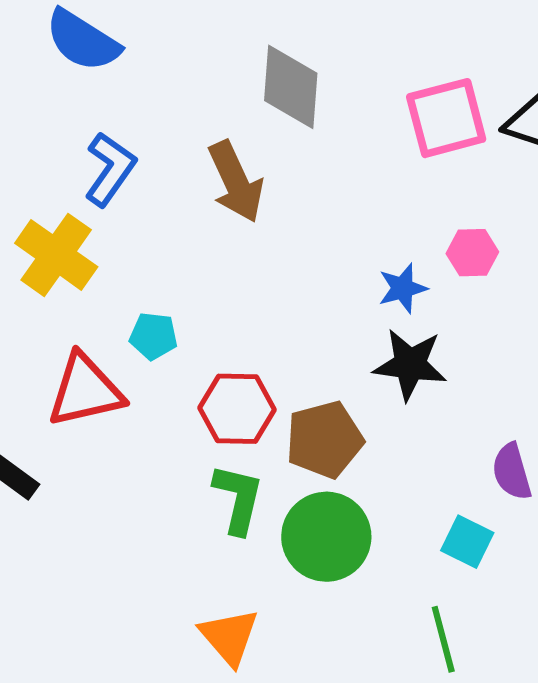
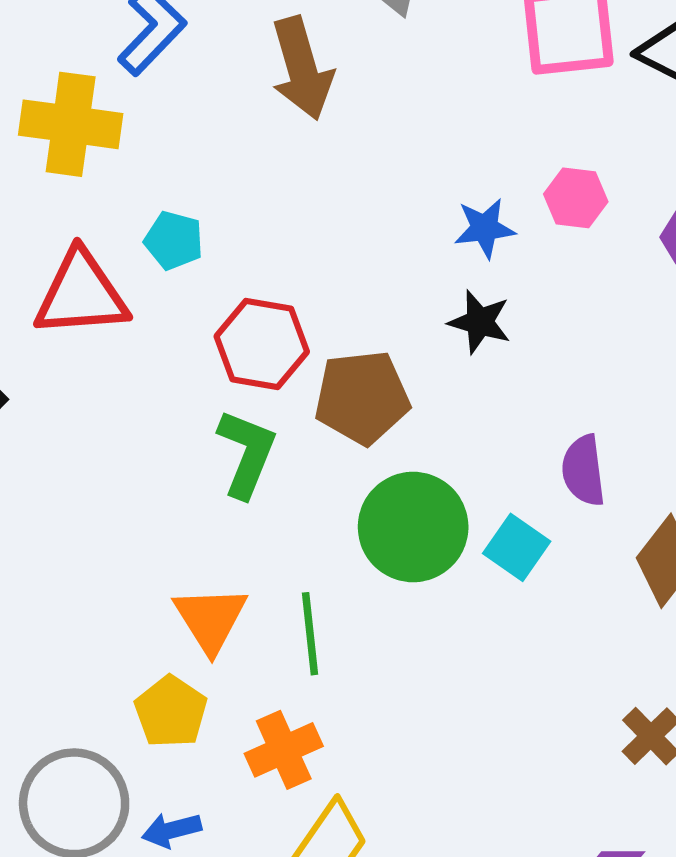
yellow cross: (56, 255) -> (71, 124), turned -36
black star: (410, 364) -> (480, 322), size x0.7
green circle: (326, 537) -> (413, 527), moved
green line: (443, 639) -> (310, 634), moved

